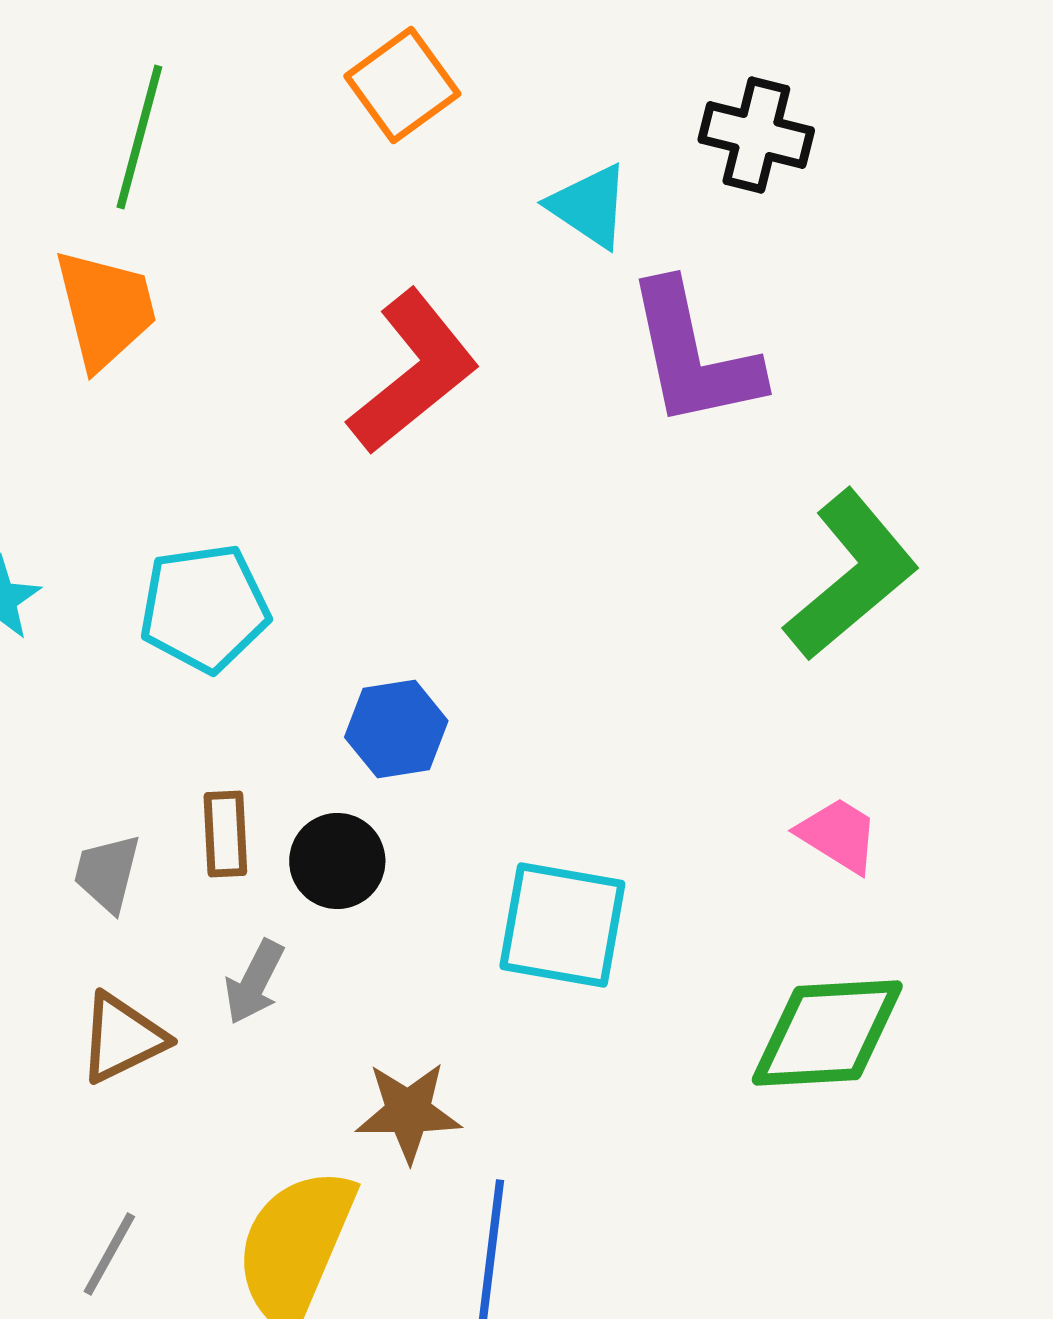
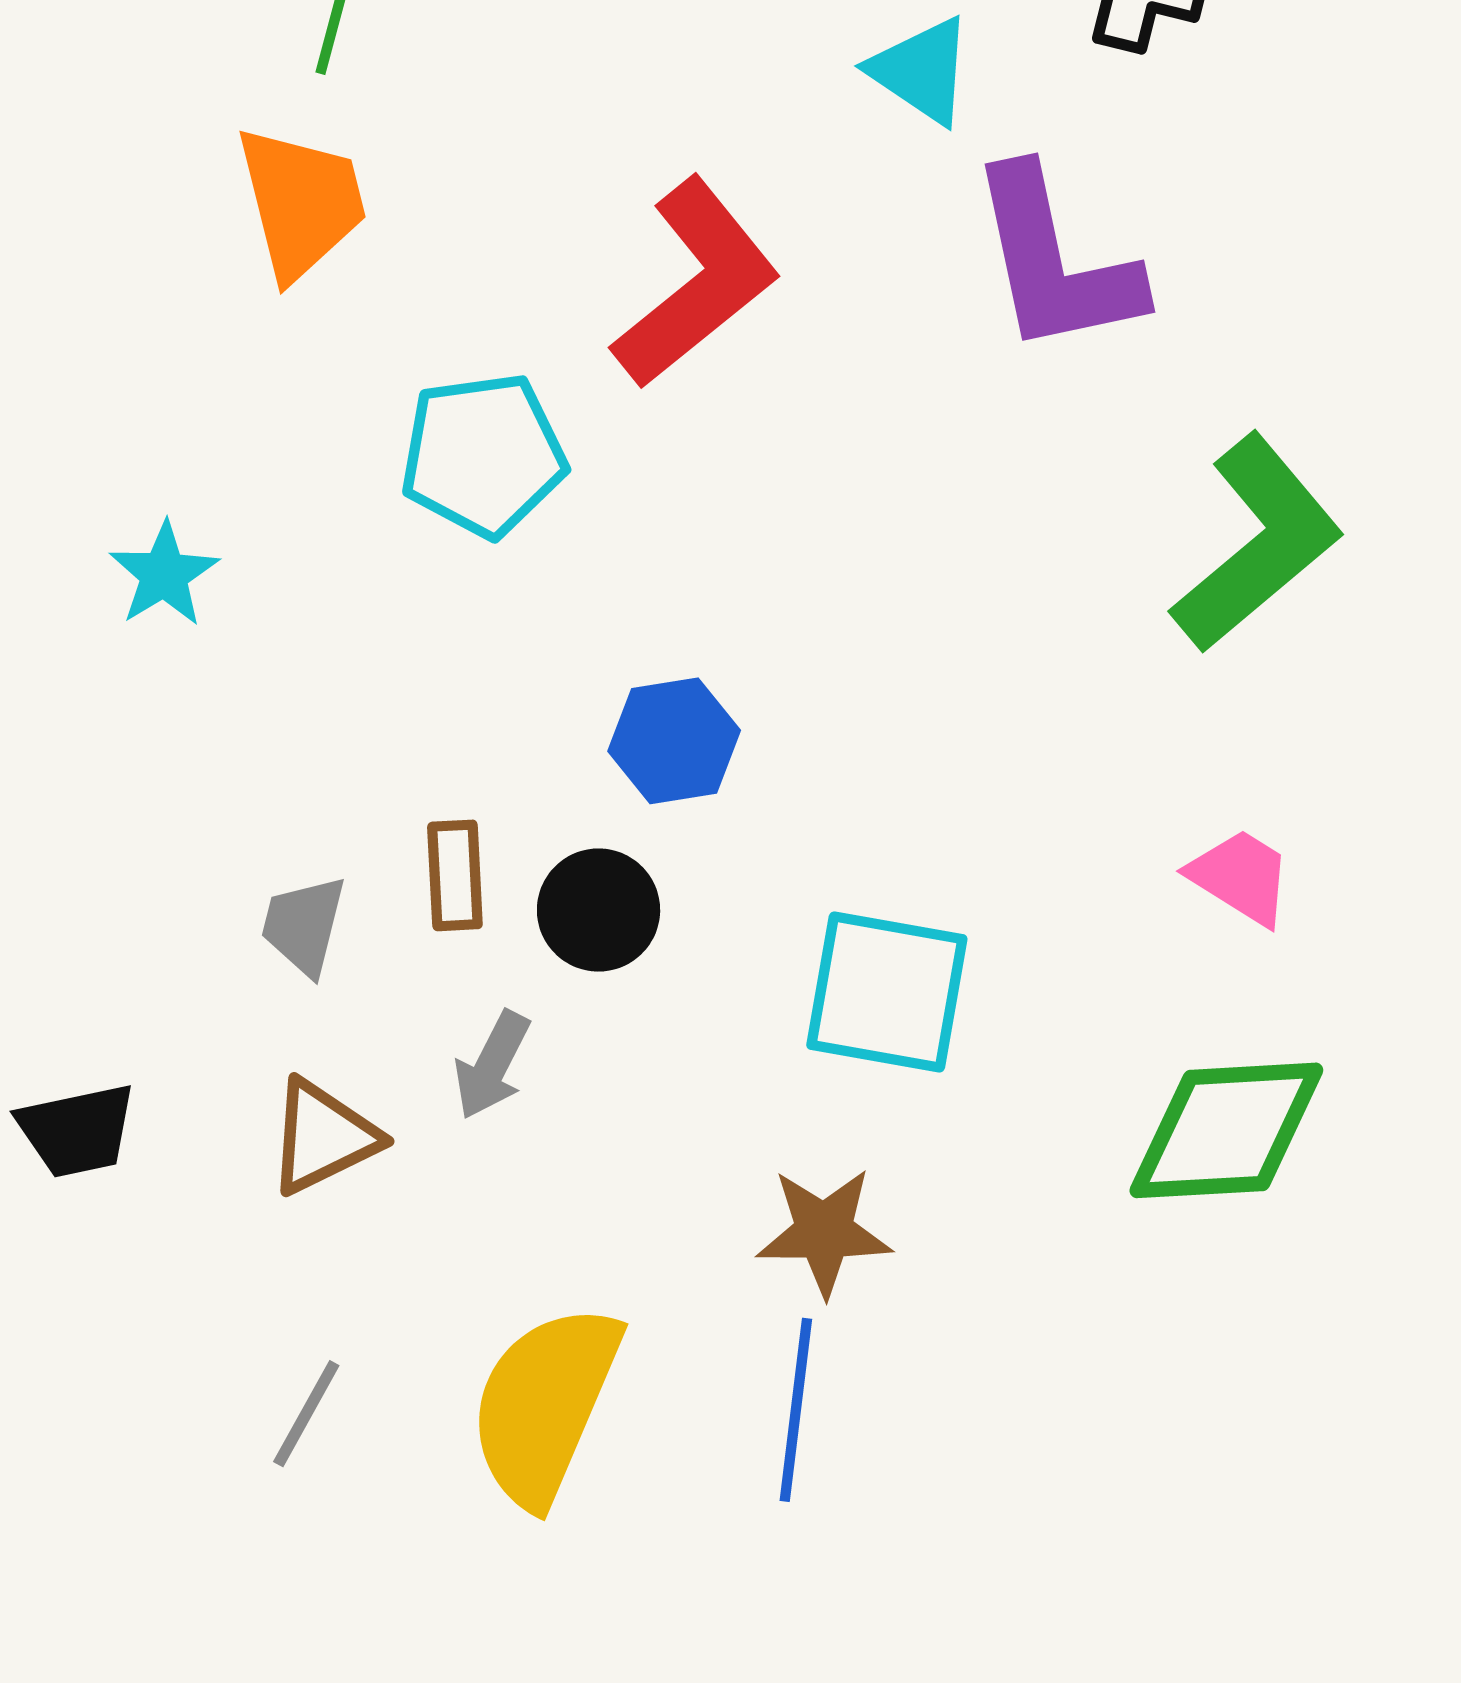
cyan pentagon: (204, 608) -> (483, 455), moved
brown star: (408, 1112) -> (824, 1232), moved

